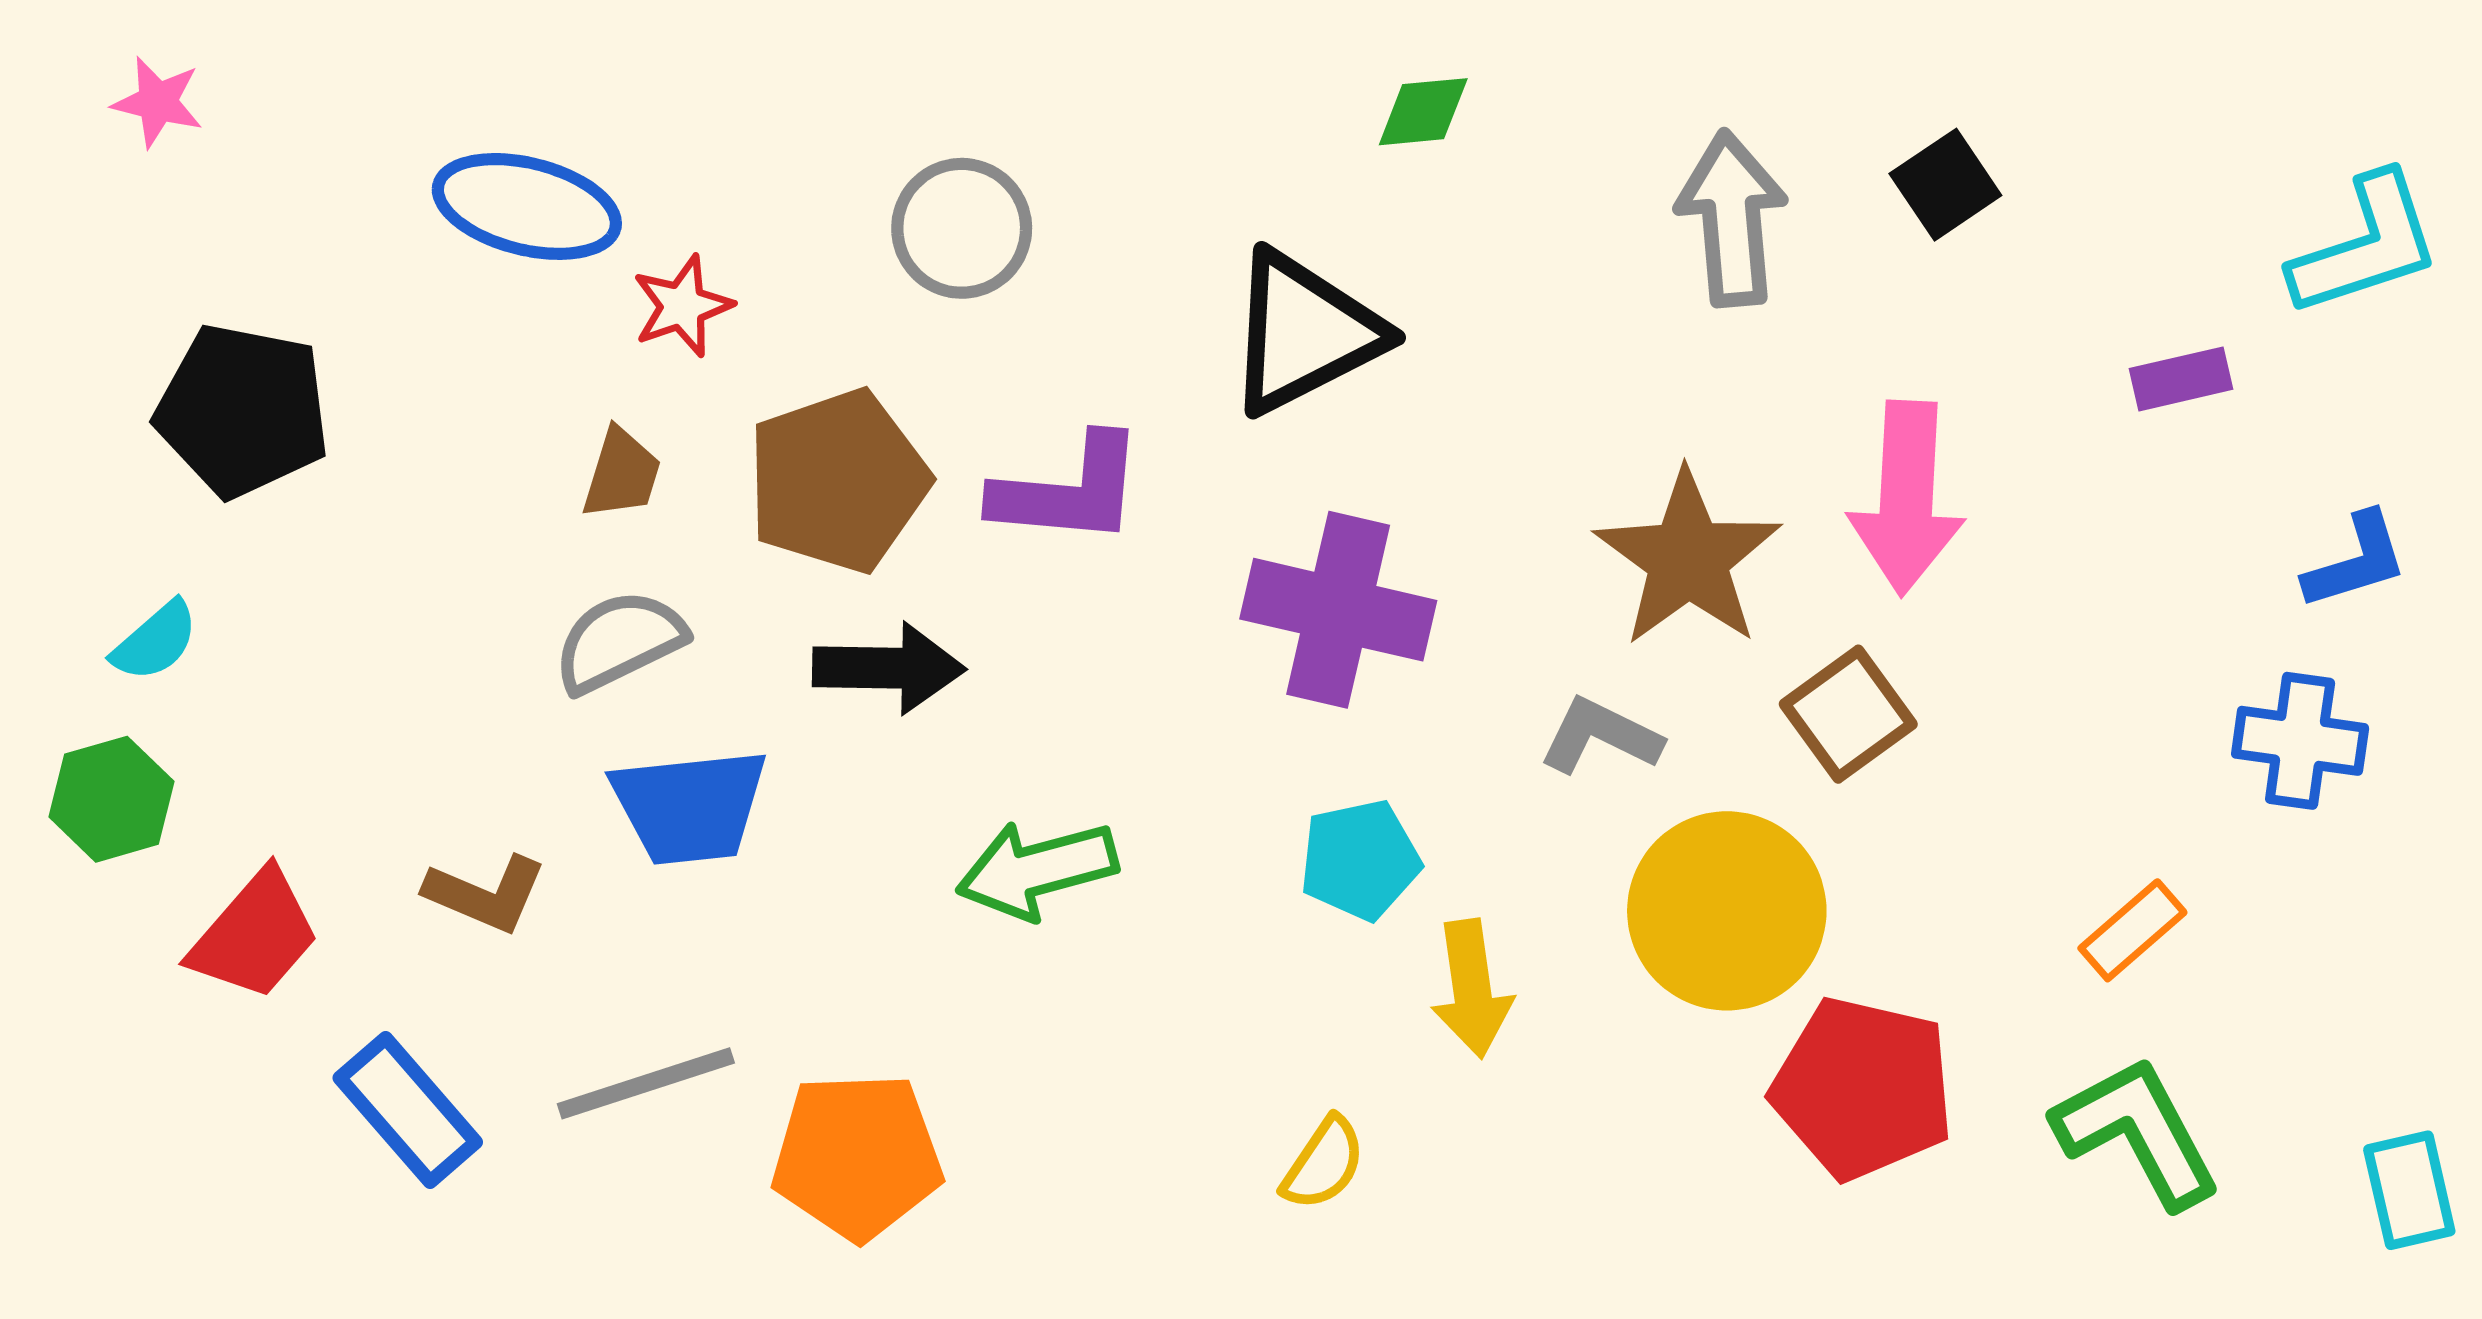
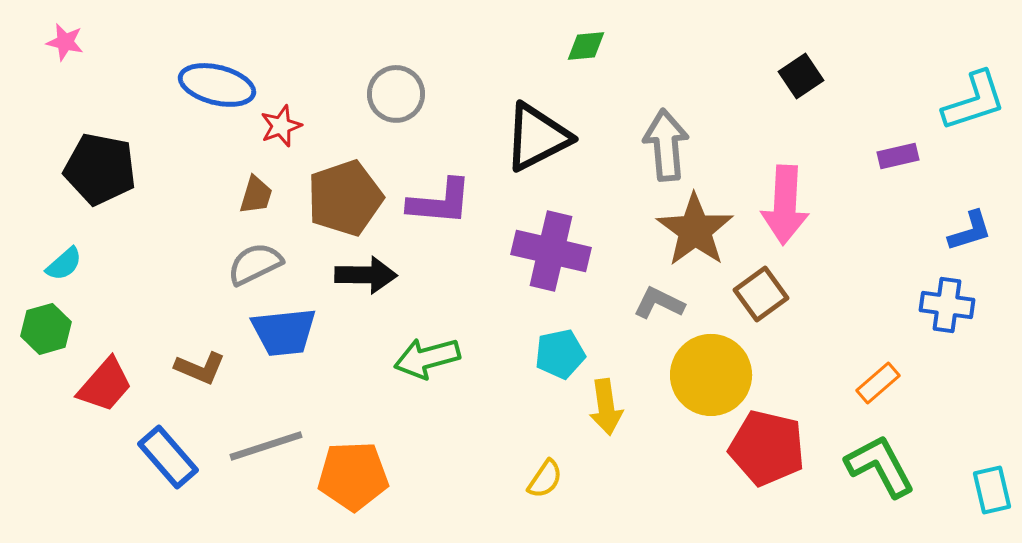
gray arrow: (1732, 219) -> (666, 145), moved

